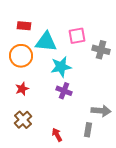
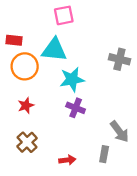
red rectangle: (24, 26) -> (14, 40), moved
pink square: (77, 36) -> (64, 15), moved
gray arrow: (101, 111) -> (119, 132), turned 48
red arrow: (57, 135) -> (67, 160), turned 112

